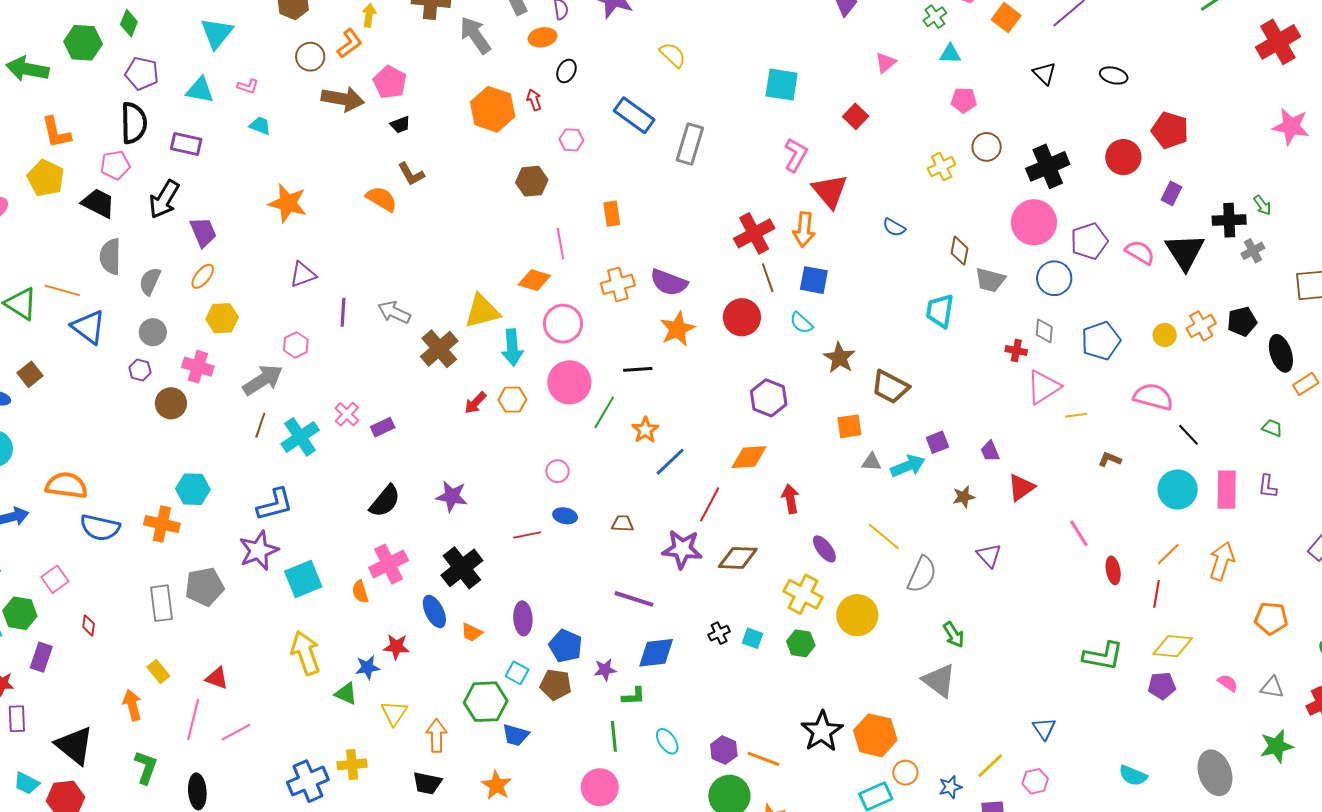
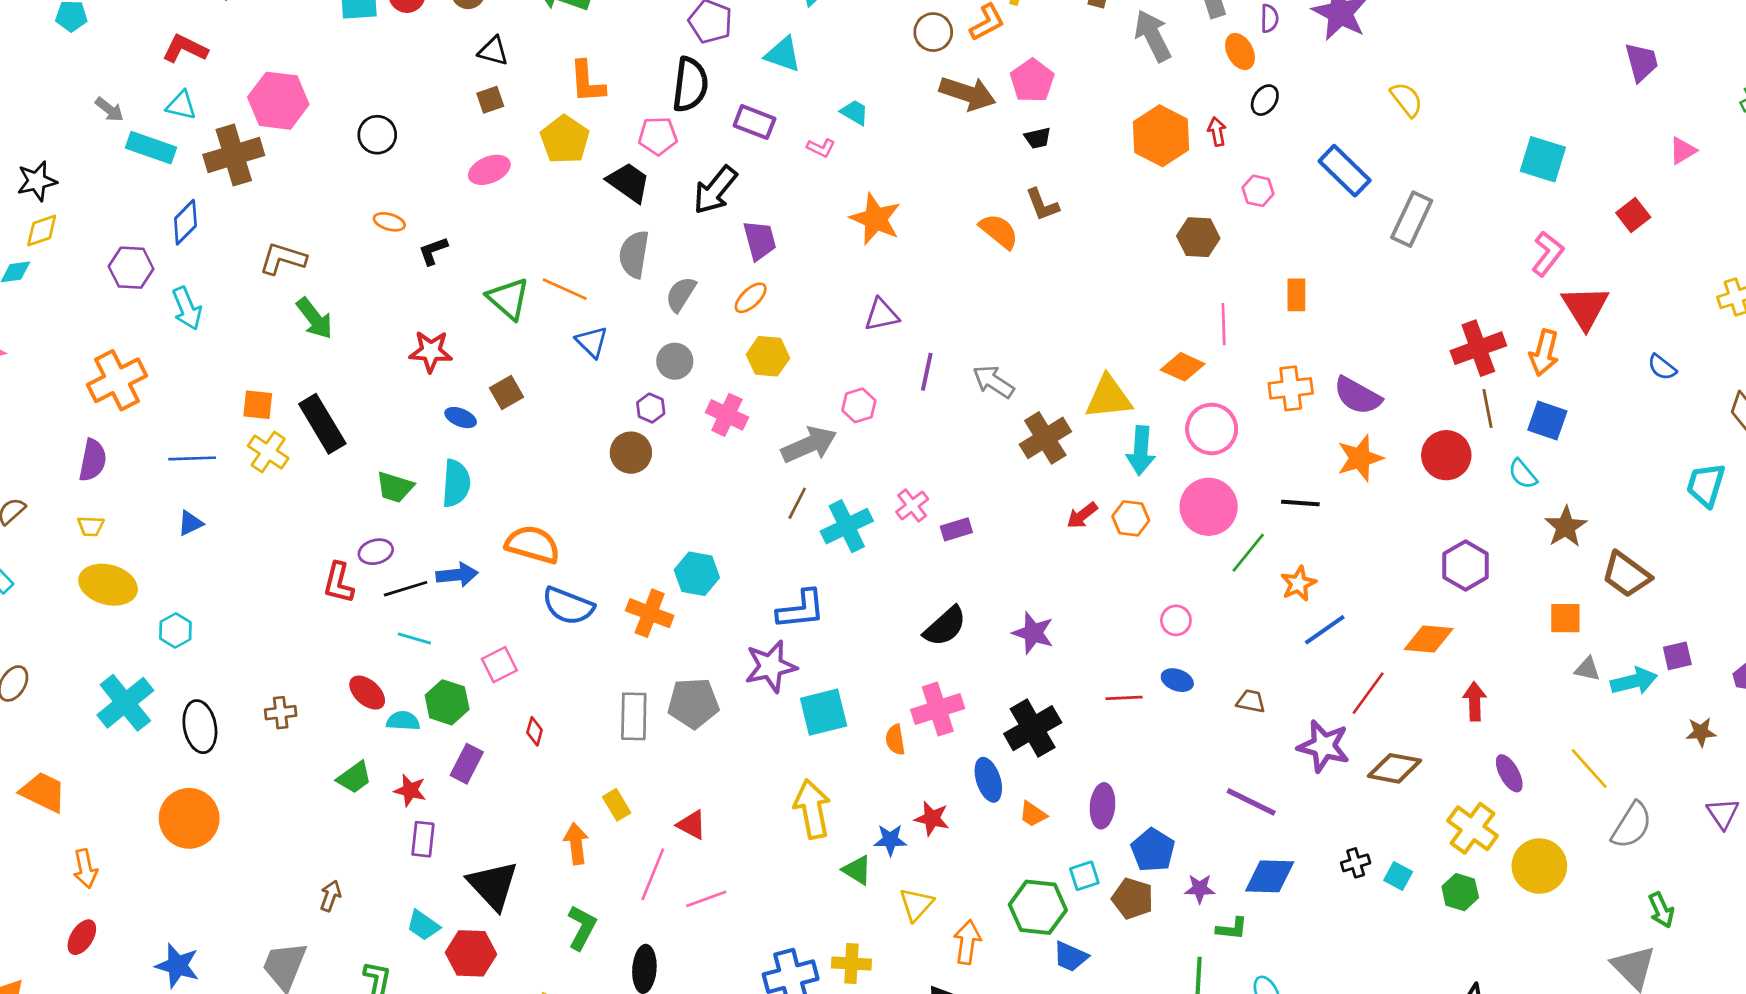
orange ellipse: (542, 37) -> (1240, 51), turned 64
pink L-shape: (248, 86) -> (821, 148), moved
blue triangle: (88, 327) -> (592, 342), size x0.7
brown circle: (171, 403) -> (631, 453), moved
cyan square: (517, 673) -> (1084, 876), turned 35

